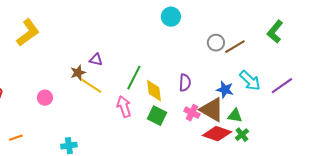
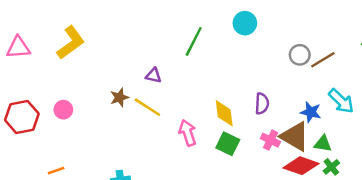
brown star: (78, 73) -> (119, 97), moved
green line: (134, 78) -> (194, 41), moved
pink circle: (45, 98) -> (63, 110), moved

